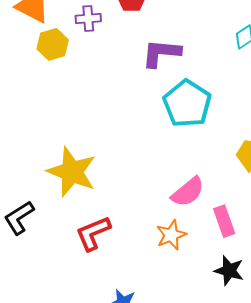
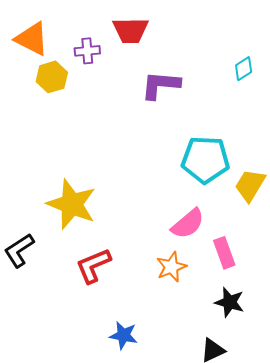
cyan pentagon: (187, 104) -> (205, 160), moved, turned -30

